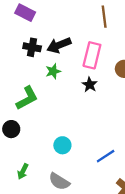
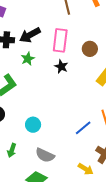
cyan circle: (62, 145) -> (33, 125), moved

